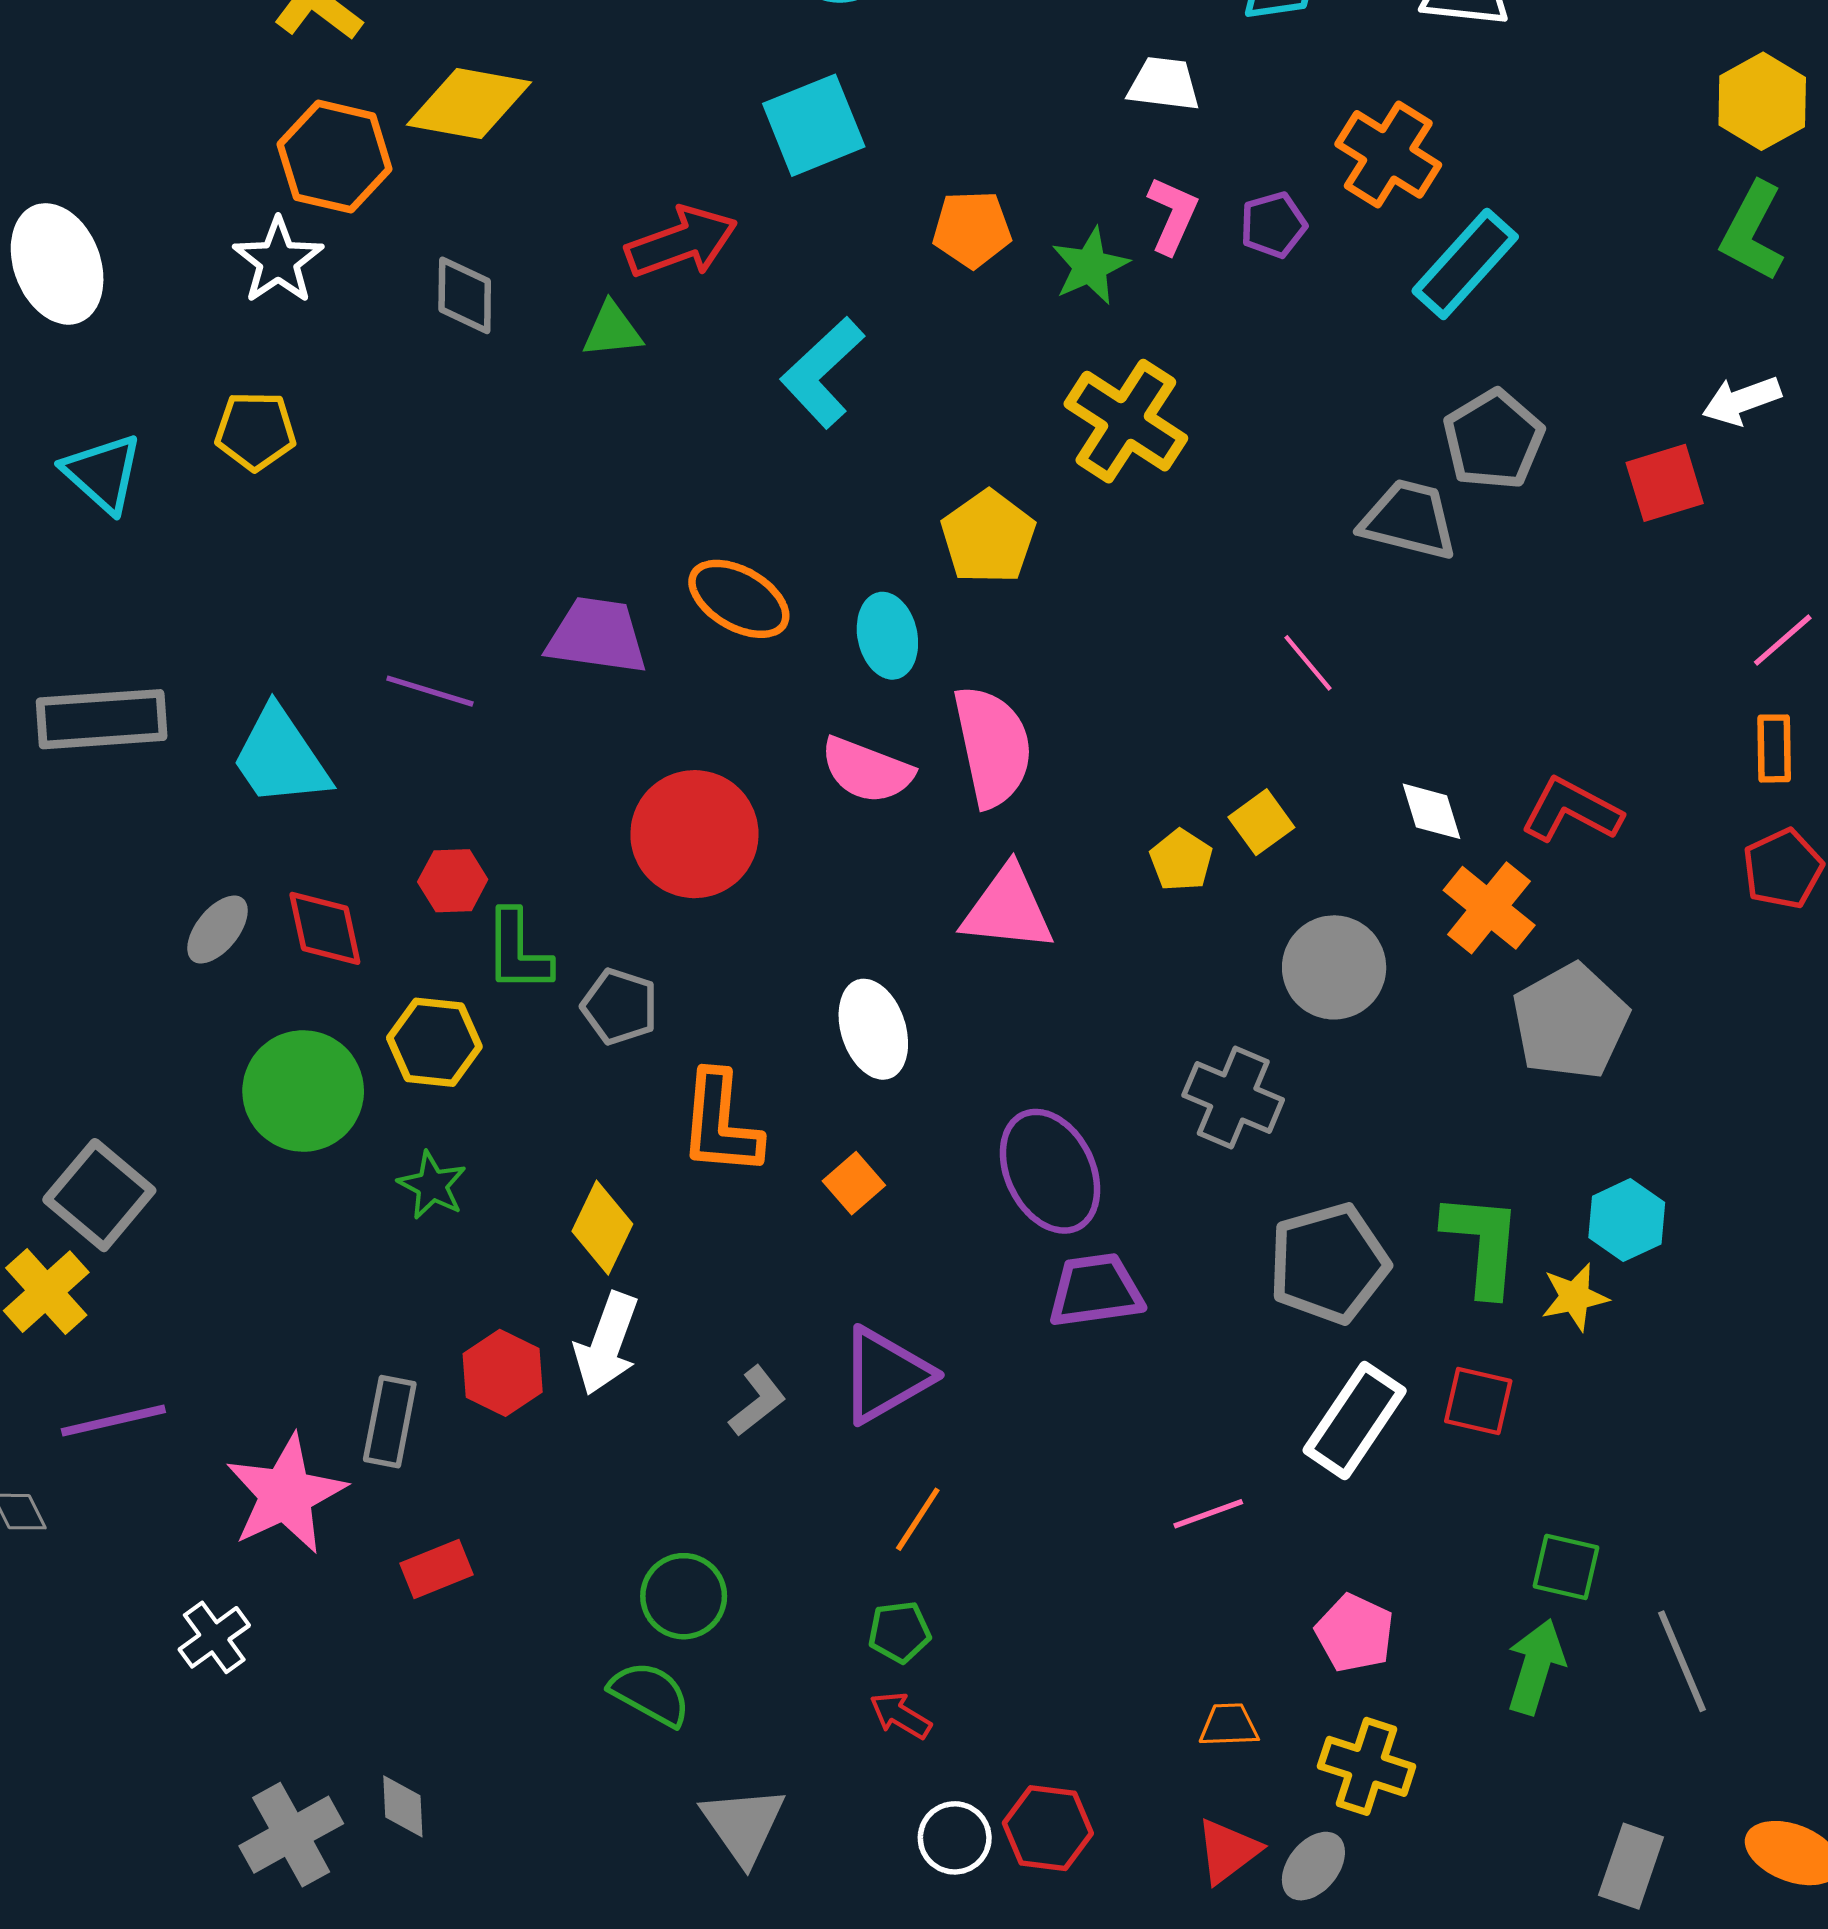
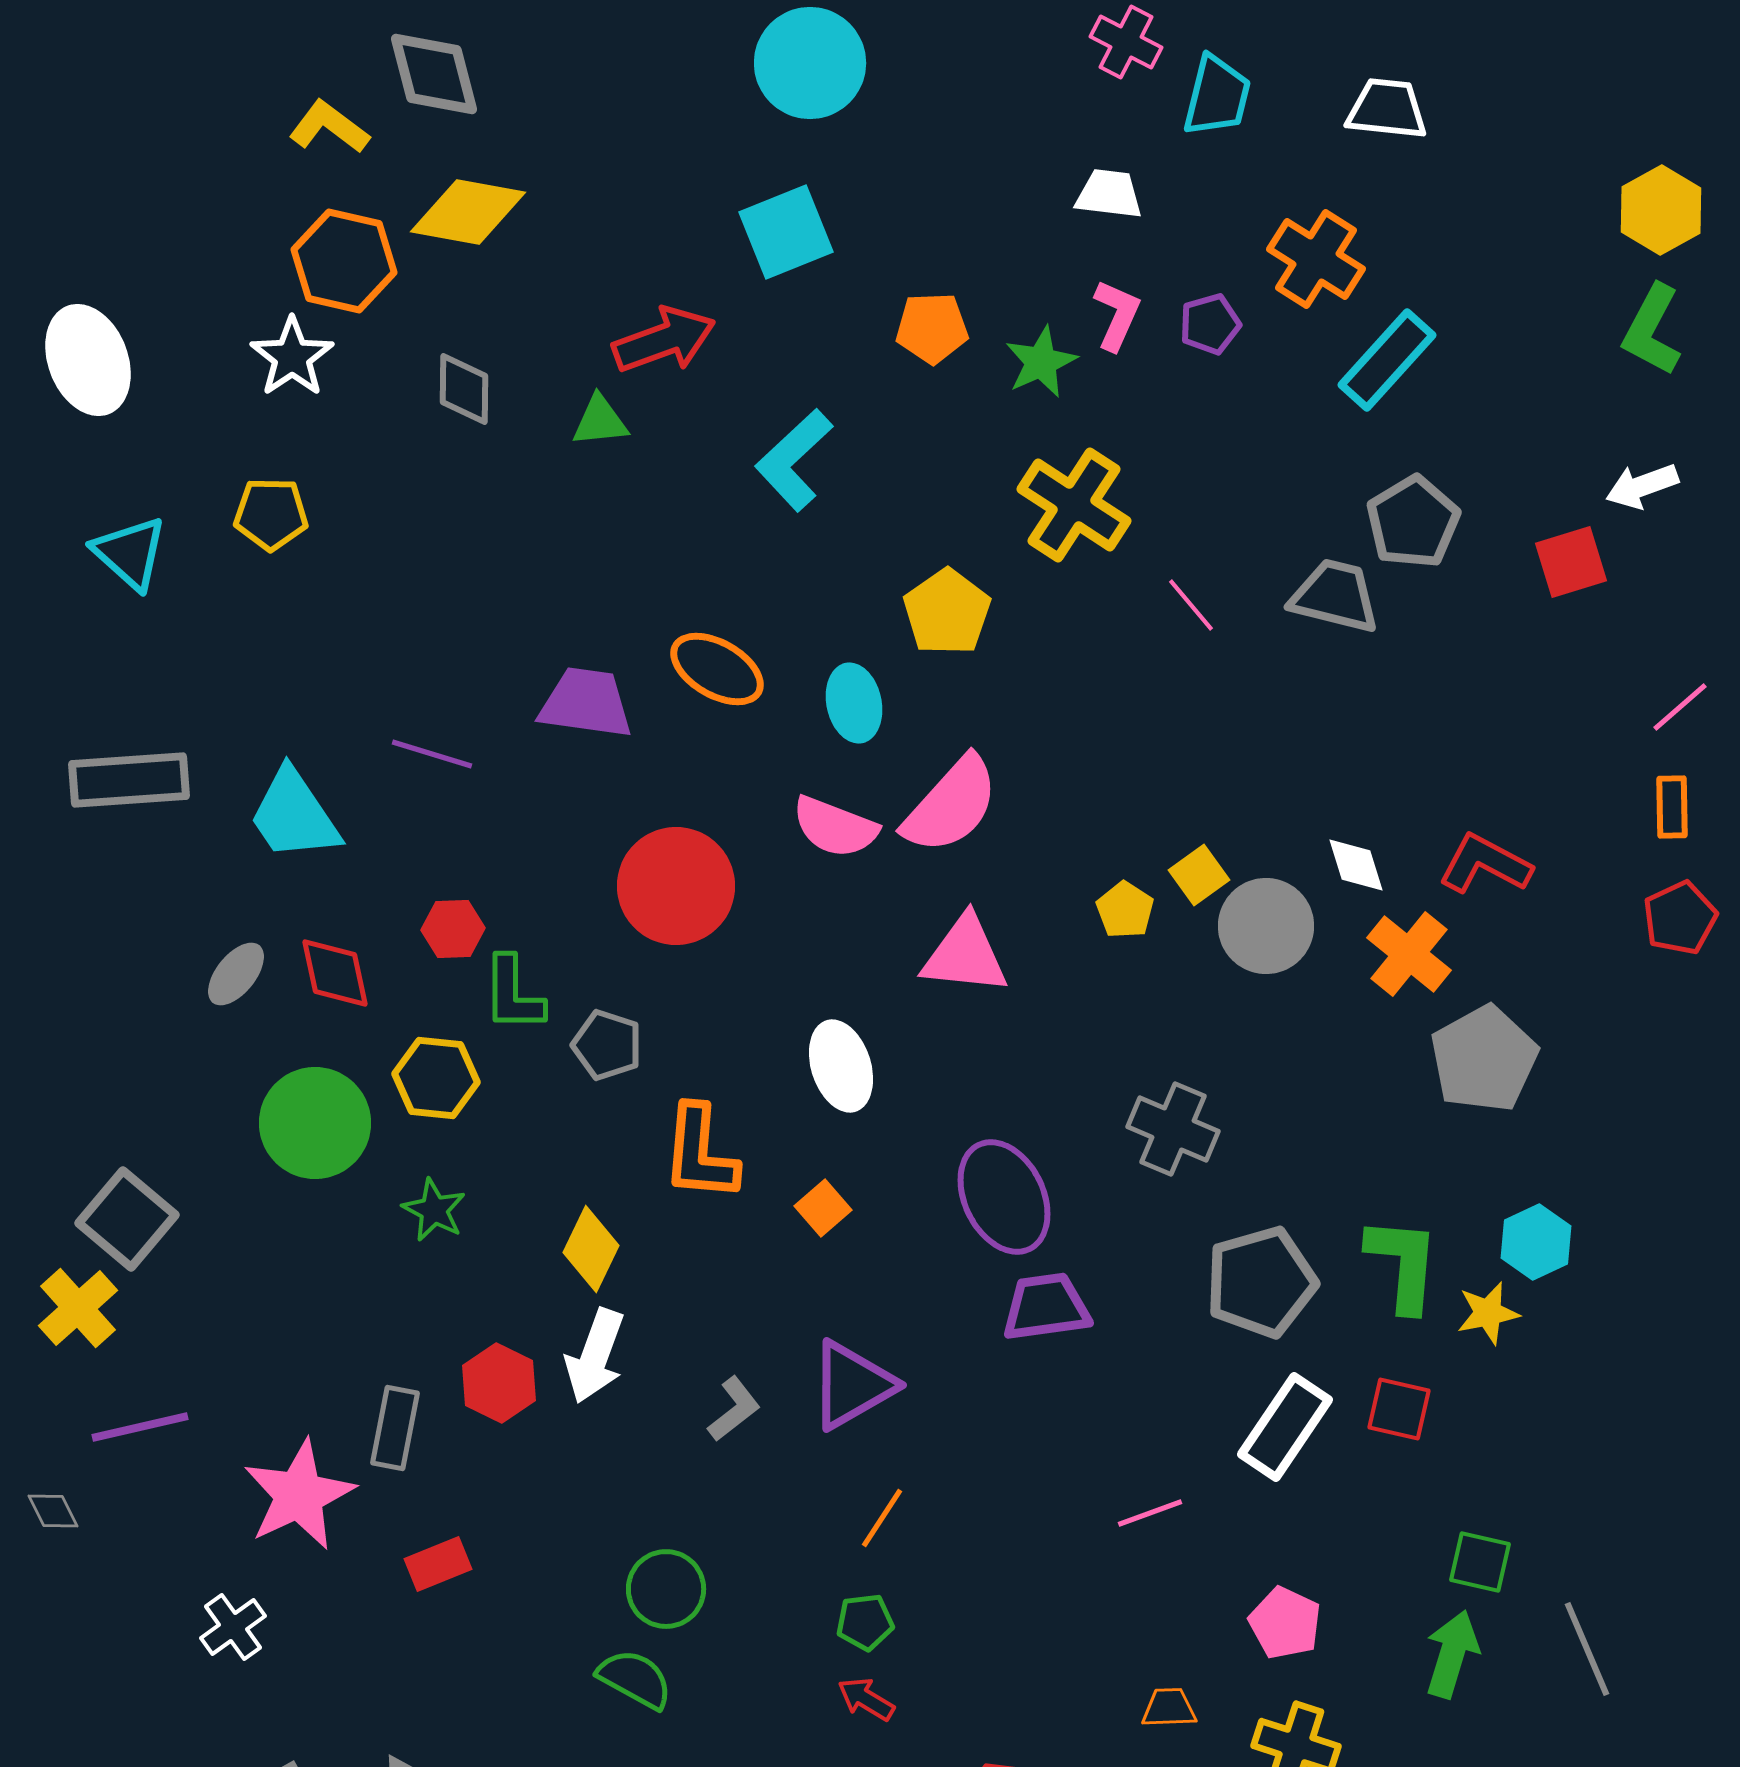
pink line: (1308, 663) -> (1191, 605), moved
pink semicircle: (993, 746) -> (951, 805), turned 54
gray circle: (1334, 967) -> (1266, 926), moved

